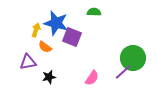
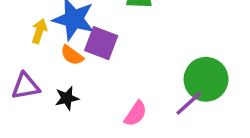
orange semicircle: (45, 47) -> (72, 55), moved
black star: (49, 77) -> (67, 98), moved

